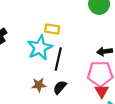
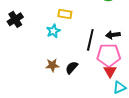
cyan star: (40, 48) -> (53, 31), size x0.6
black line: (58, 59) -> (90, 40), moved

